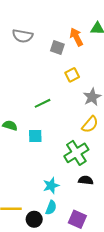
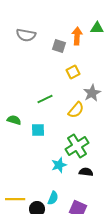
orange arrow: (76, 37) -> (77, 36), turned 30
yellow semicircle: (90, 124) -> (76, 110), moved
cyan star: (51, 186) -> (59, 165), moved

